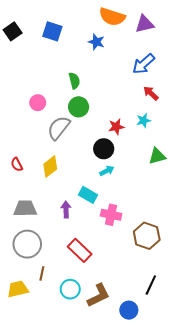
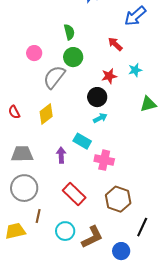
red arrow: (151, 93) -> (115, 44), moved
brown hexagon: (147, 236) -> (118, 199), moved

